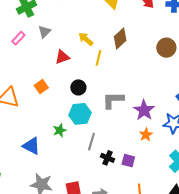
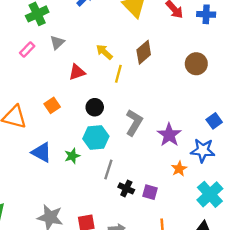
gray L-shape: (113, 100) -> (134, 123), turned 120
orange star: (146, 135) -> (179, 169), moved
blue triangle: (31, 146) -> (42, 152), moved

